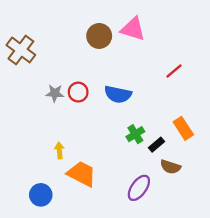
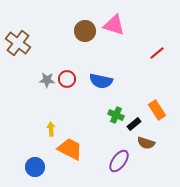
red line: (174, 71) -> (157, 53), moved
green cross: (135, 134) -> (116, 115), turned -35

